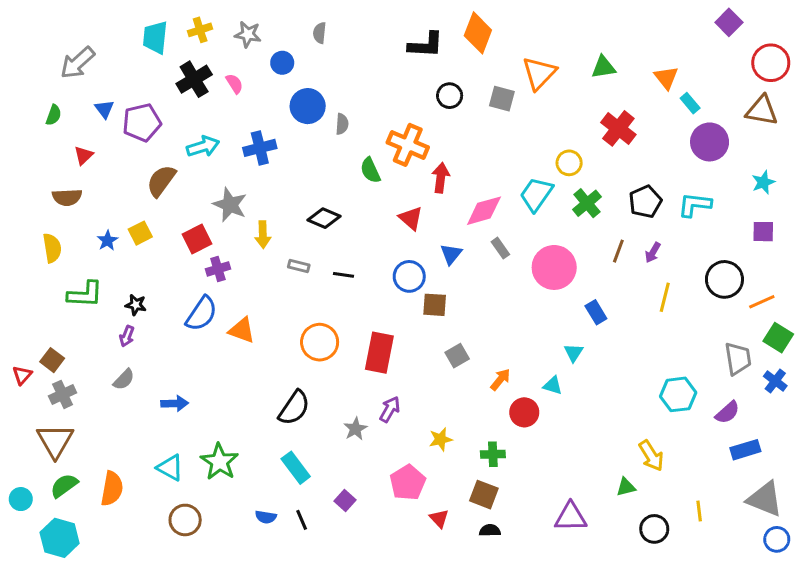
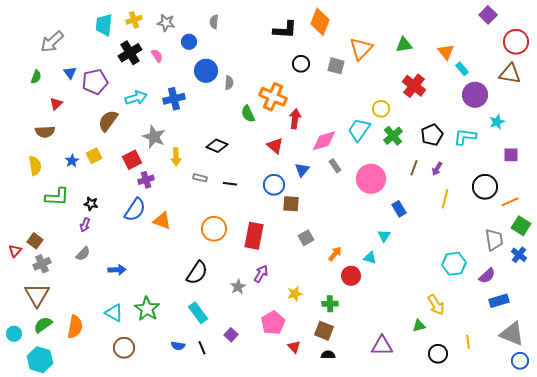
cyan star: (763, 182) -> (497, 122), moved

